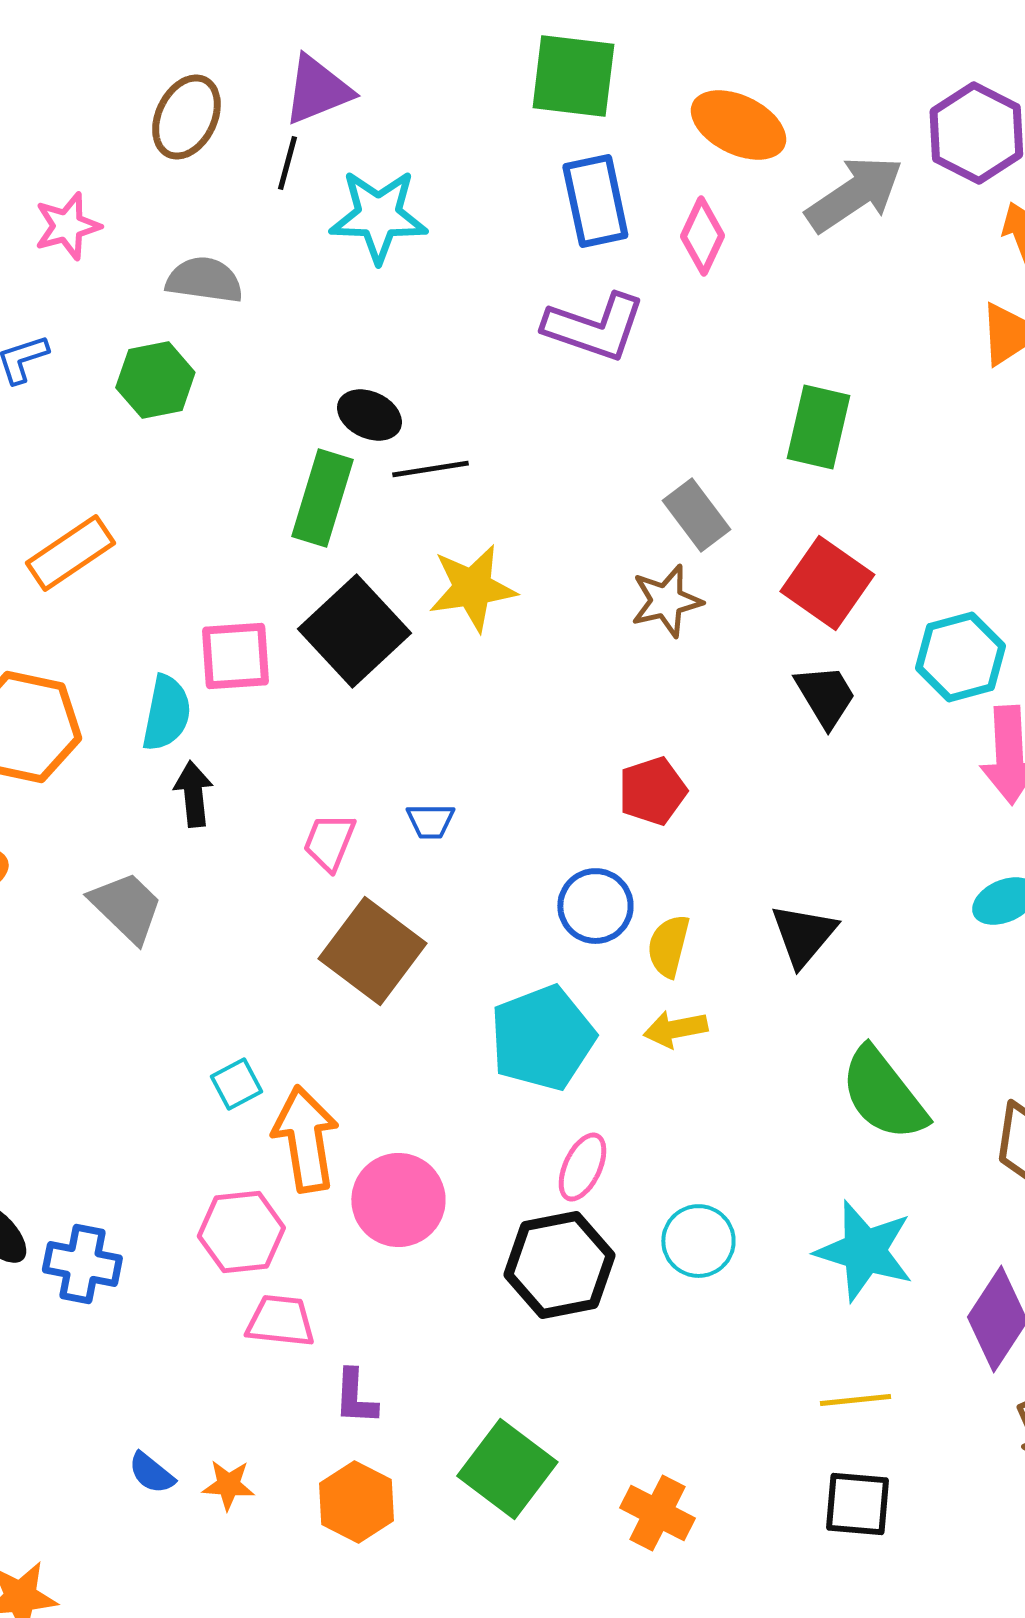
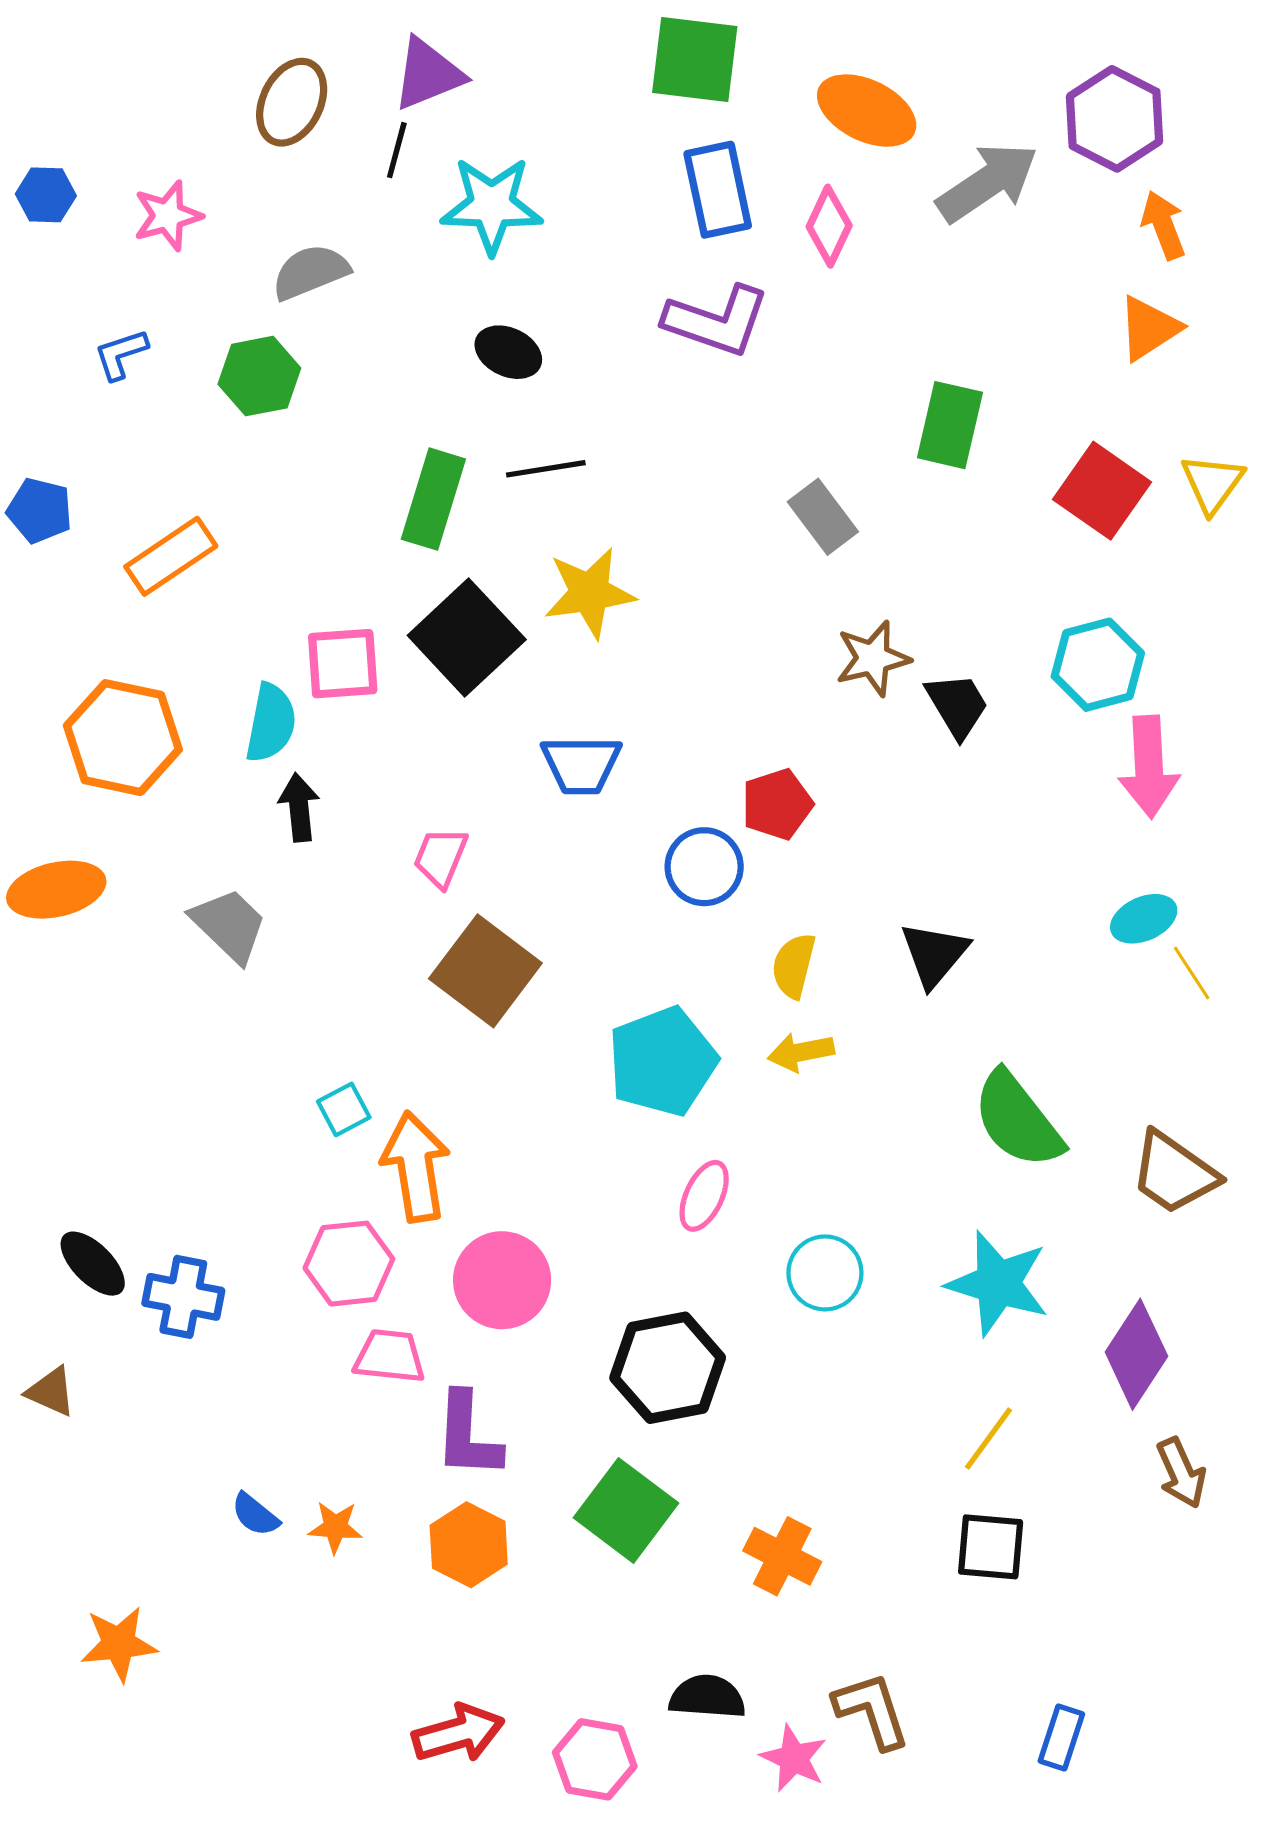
gray semicircle: (204, 280) -> (310, 272), turned -30
black ellipse: (369, 415) -> (508, 352), moved
red square: (827, 583) -> (1102, 491), moved
brown star: (666, 601) -> (873, 658), moved
blue trapezoid: (430, 821) -> (581, 765), moved, size x1.6
blue circle: (595, 906) -> (704, 867), moved
pink circle: (398, 1200) -> (502, 1280), moved
black hexagon: (559, 1265) -> (668, 1368), moved
purple L-shape: (355, 1397) -> (468, 1435), size x1.5
yellow line: (855, 1400) -> (988, 1439), turned -48

